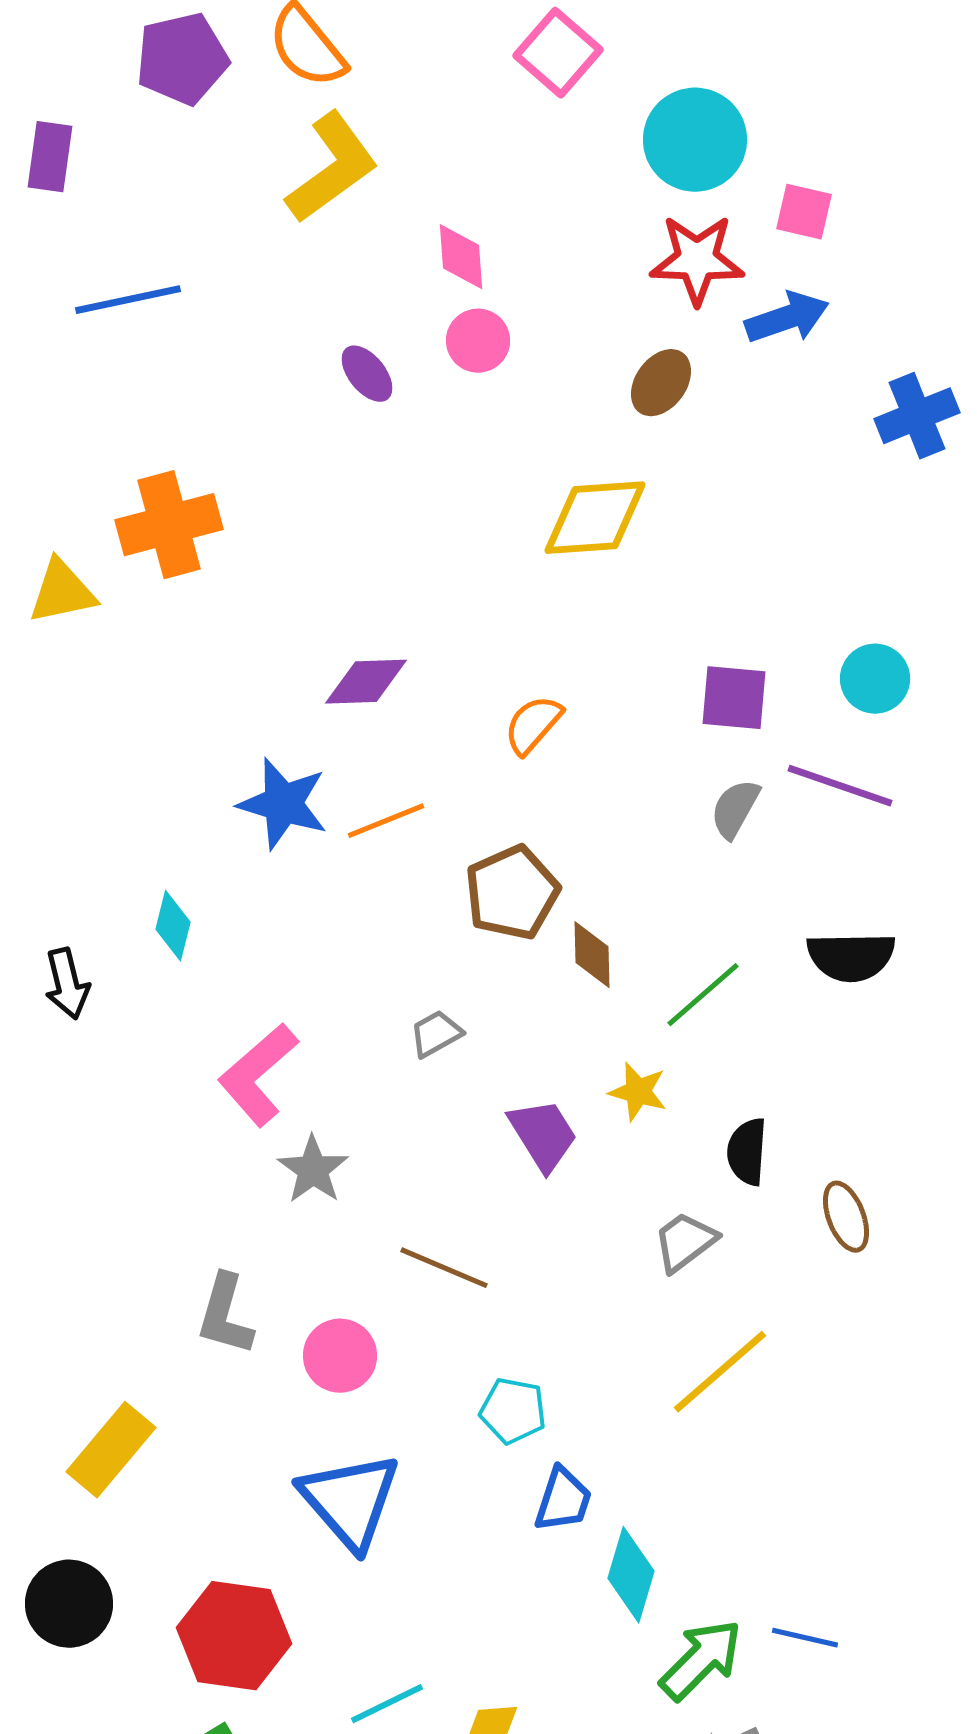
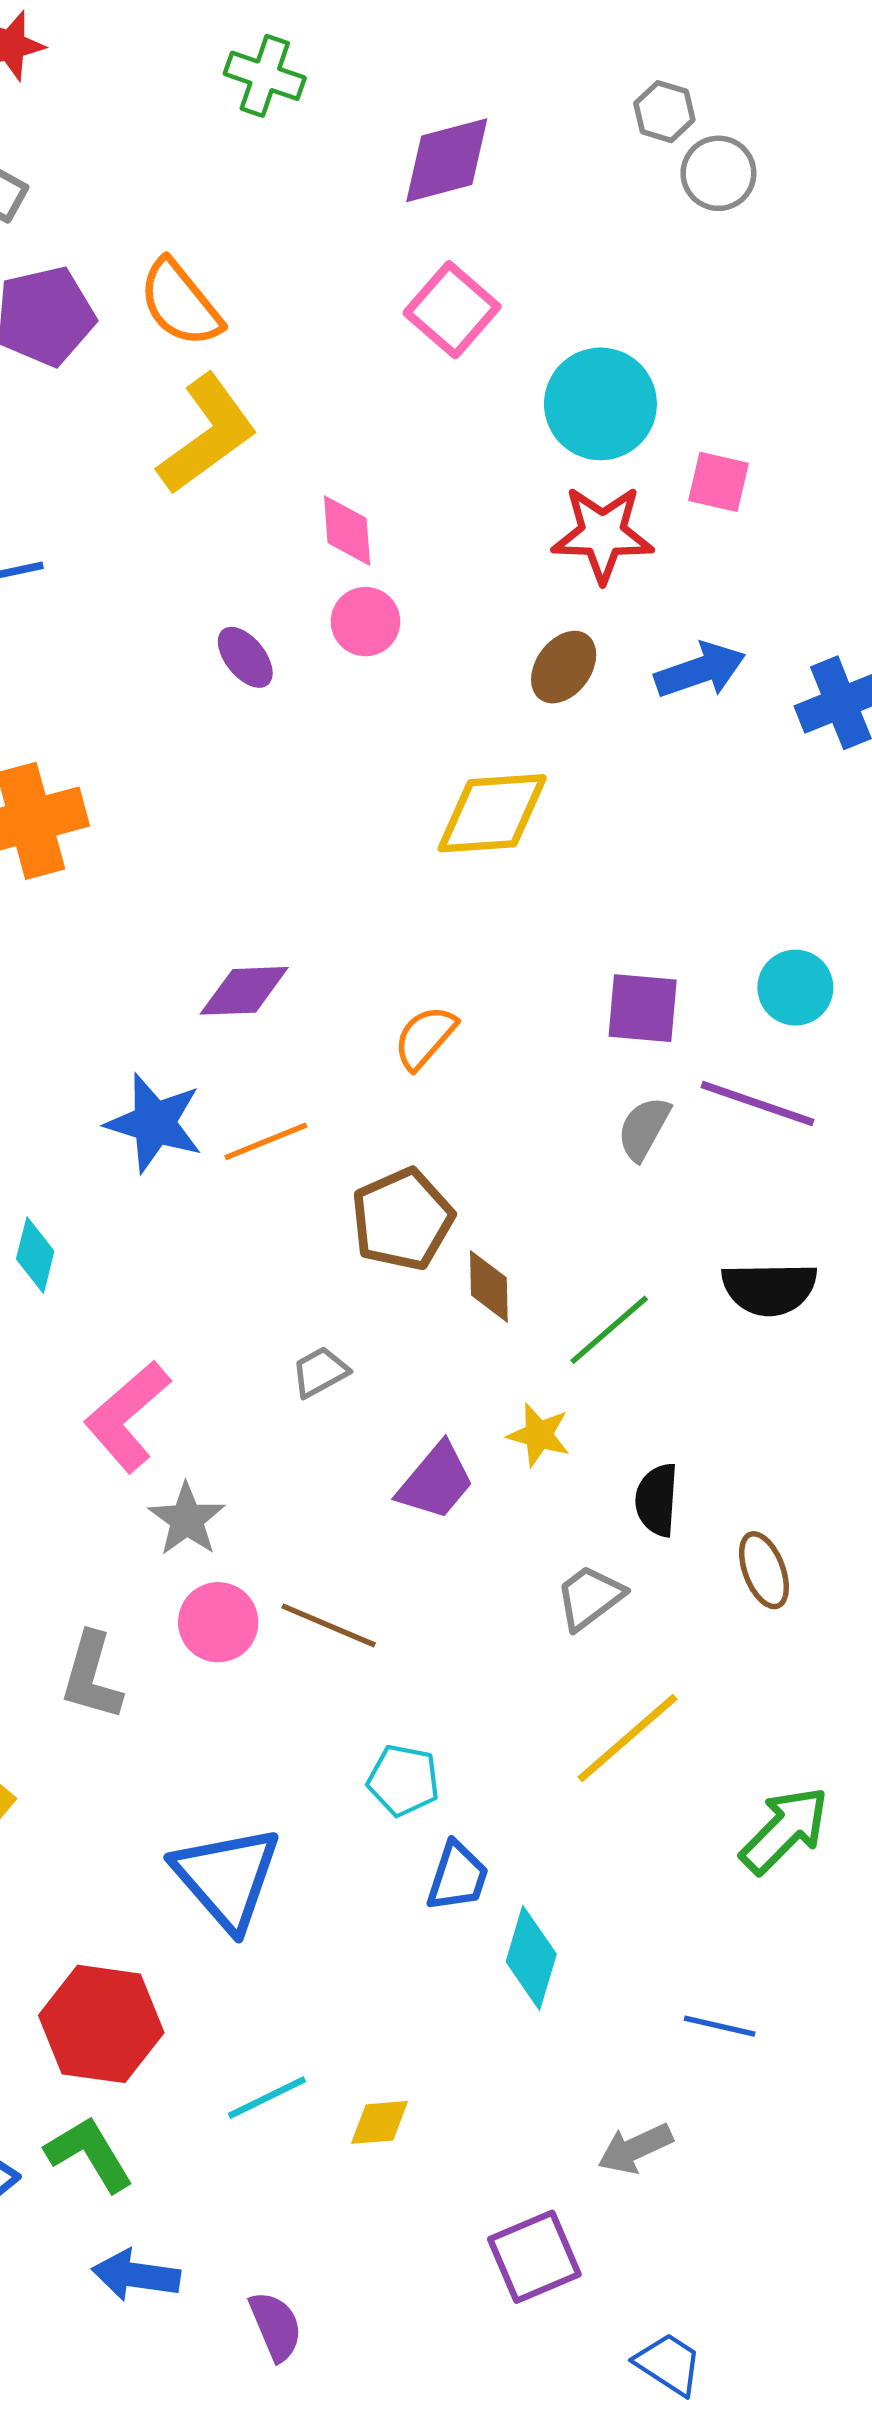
blue arrow: (787, 318) -> (700, 670), moved
purple trapezoid: (543, 1135) -> (436, 1481), turned 72
pink circle: (340, 1356) -> (218, 1622), moved
green arrow: (701, 1660) -> (785, 1830), moved

